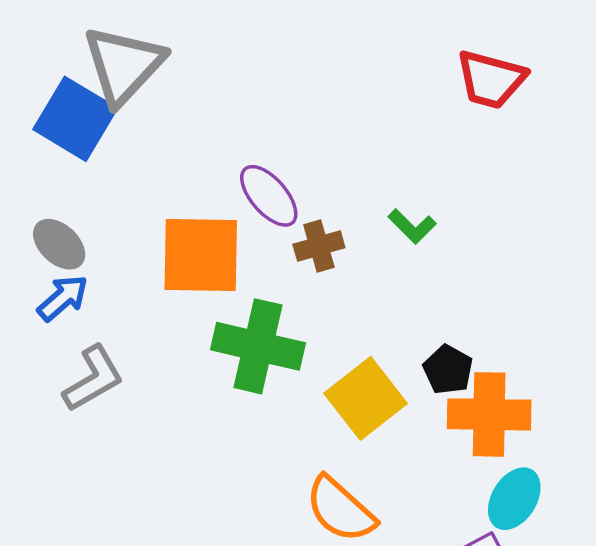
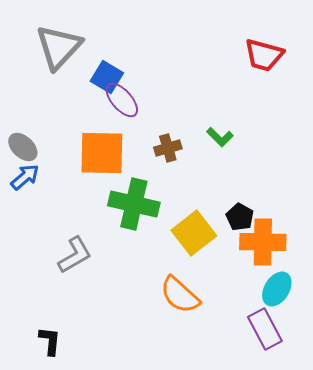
blue square: (75, 119) -> (107, 77), moved, size x0.7
purple ellipse: (269, 196) -> (122, 100), moved
gray L-shape: (93, 379) -> (75, 255), moved

